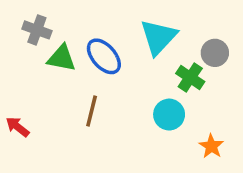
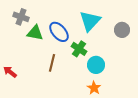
green cross: (190, 78) -> (79, 49), moved
orange star: (211, 146) -> (94, 88), moved

